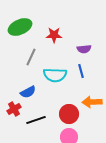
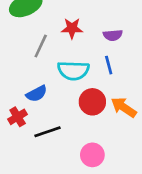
red star: (54, 35) -> (72, 28), moved
orange arrow: (92, 102) -> (124, 107), turned 36
red circle: (69, 114) -> (92, 102), moved

